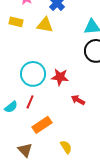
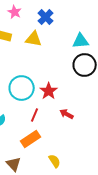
red star: (60, 77) -> (49, 91), turned 30
red line: (30, 102) -> (35, 115), moved

